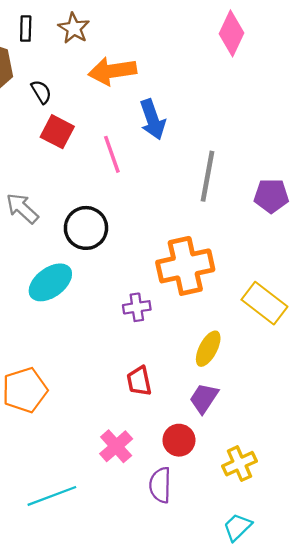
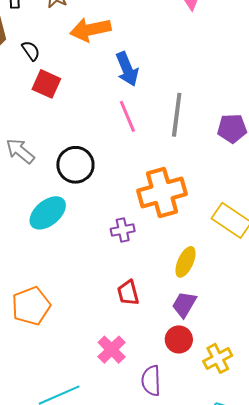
pink line: (112, 154) -> (127, 116), moved
red circle: (179, 440) -> (179, 339), moved

